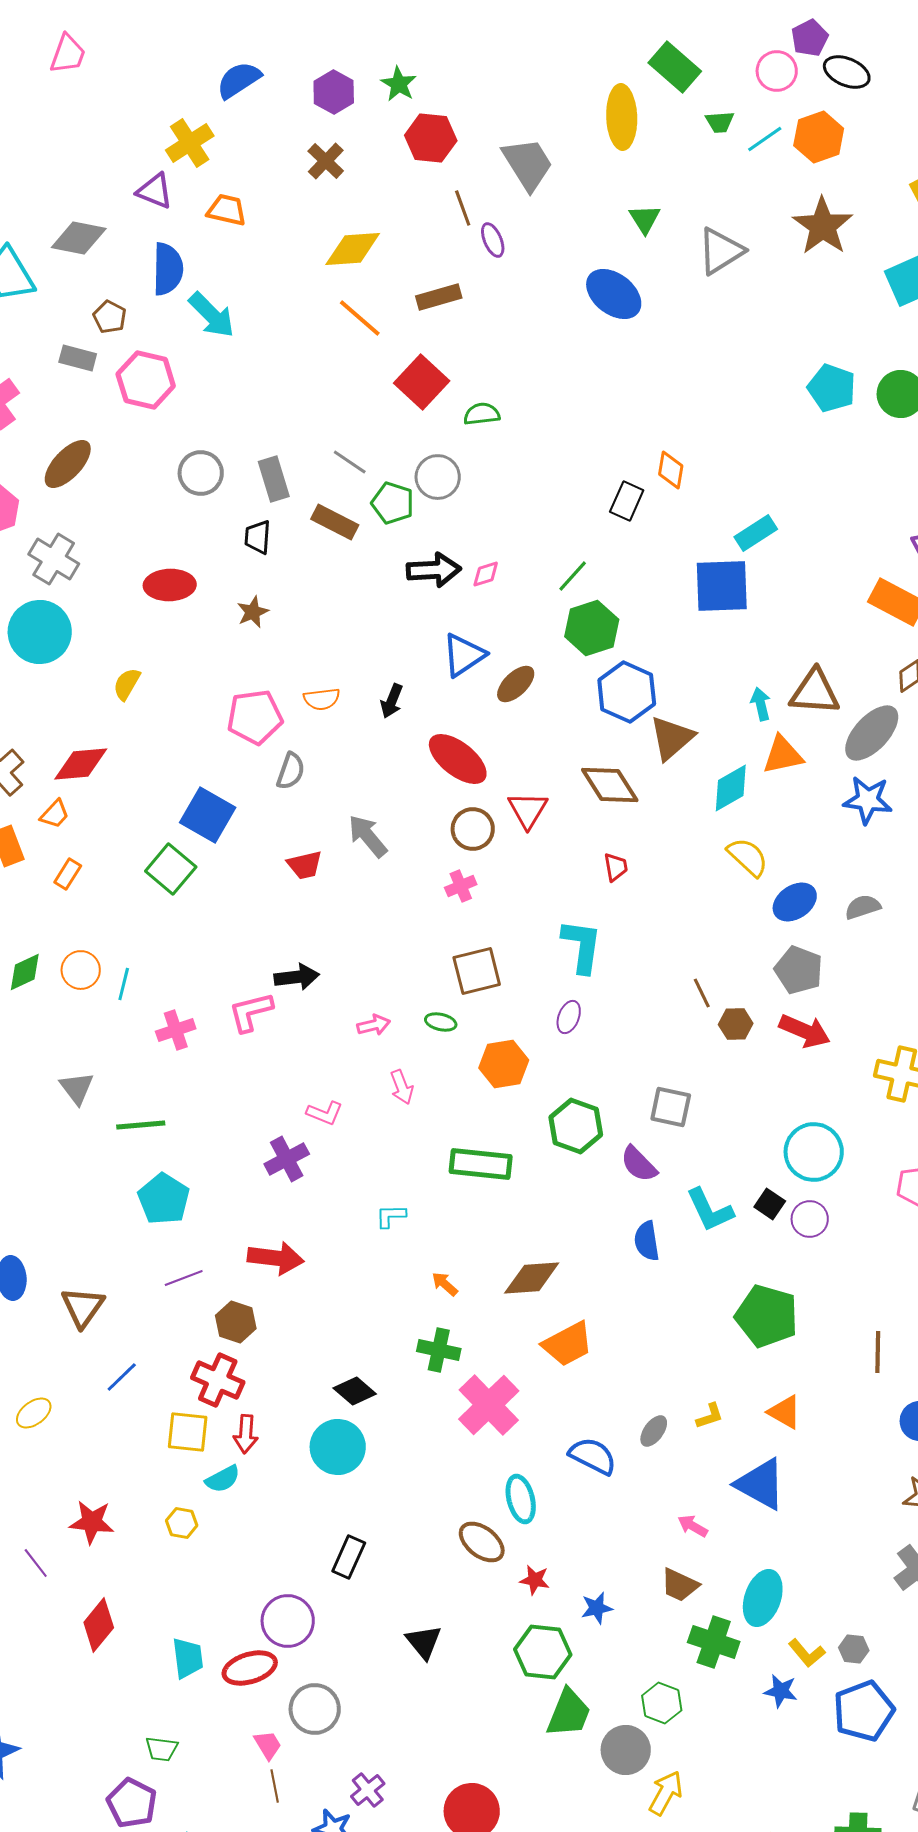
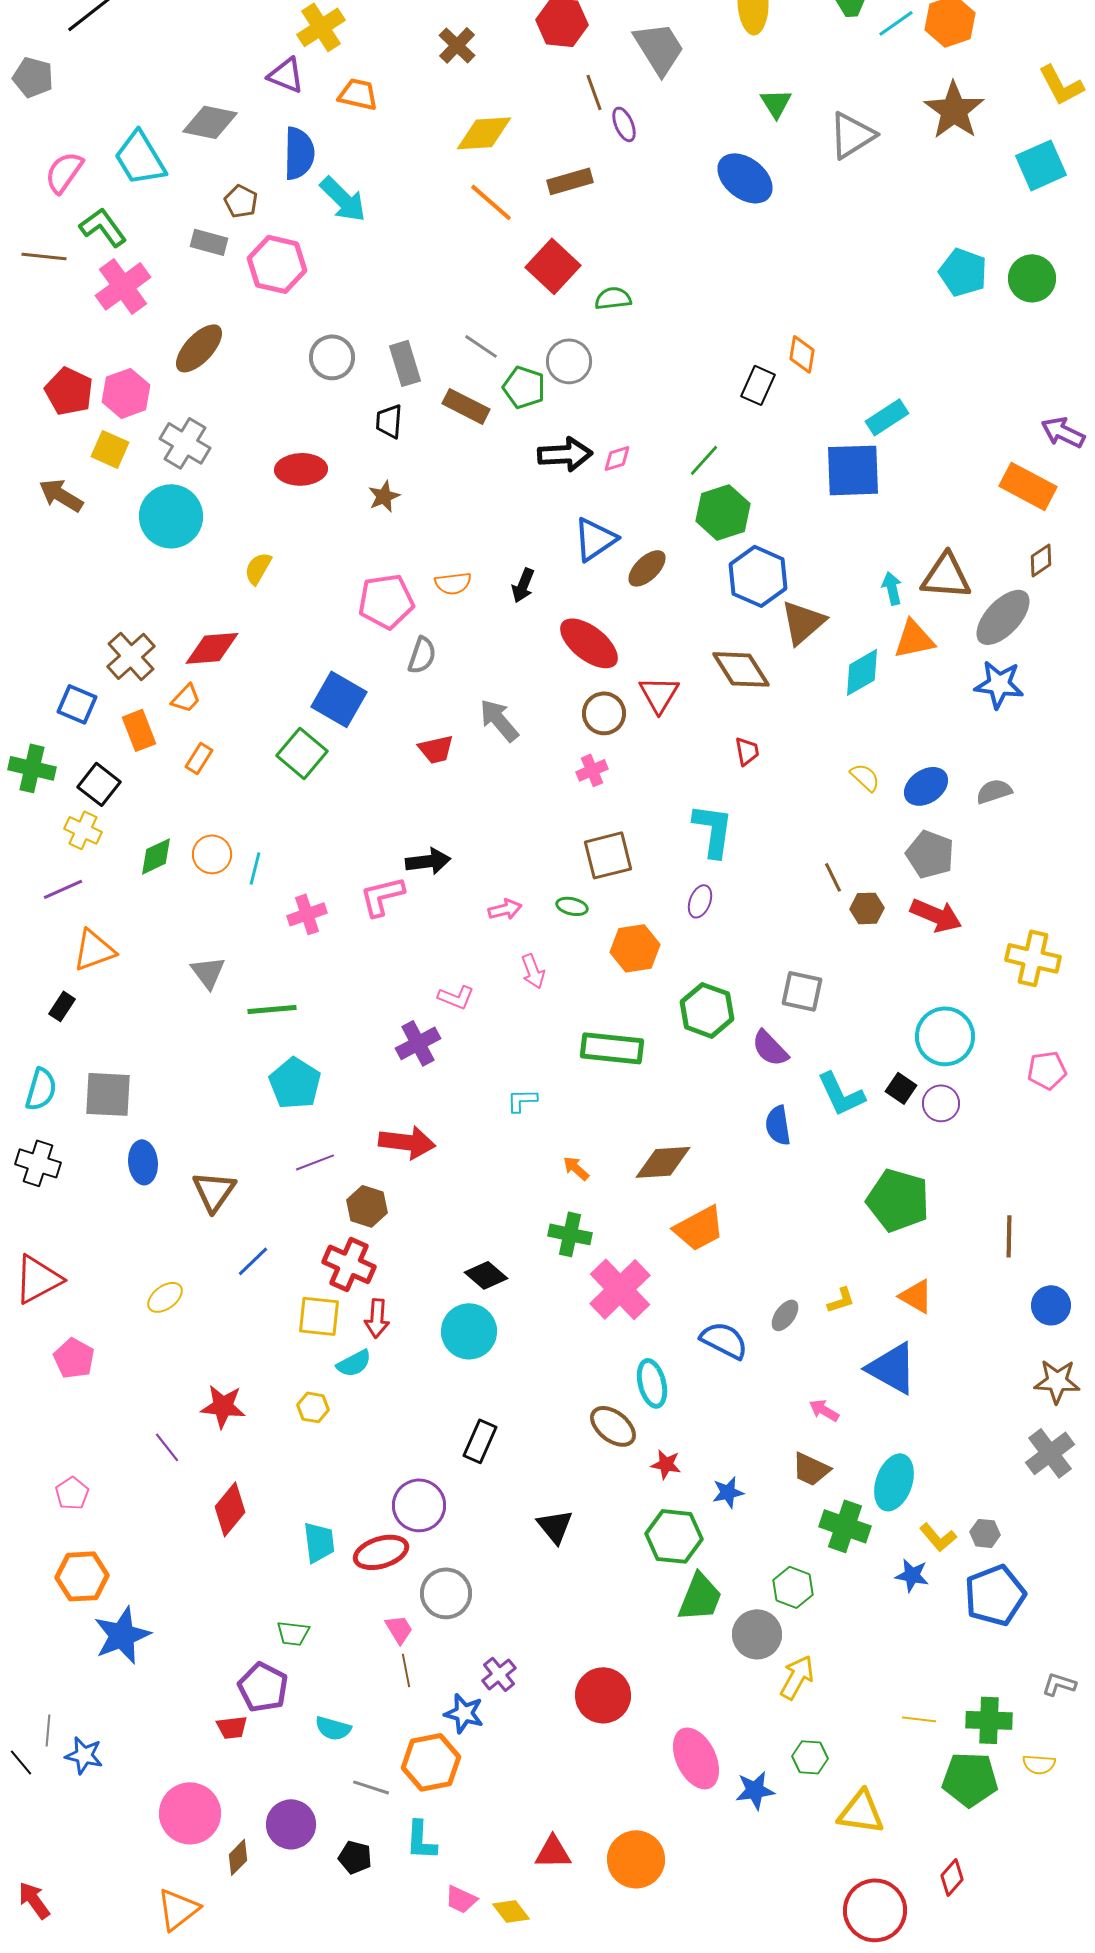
yellow semicircle: (748, 857) -> (865, 777), moved, size x0.7

